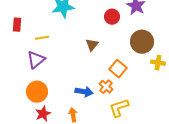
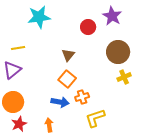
yellow cross: (158, 63) -> (124, 77), moved, turned -32
orange square: (118, 69) -> (67, 79), moved
orange cross: (106, 87) -> (82, 97), turned 32

